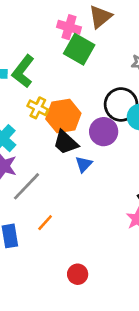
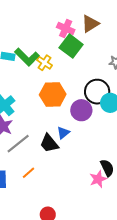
green L-shape: (23, 71) -> (27, 57), turned -90
yellow cross: (38, 108) -> (45, 63), moved
black trapezoid: (66, 142) -> (49, 143), moved

